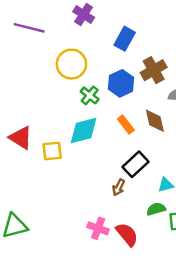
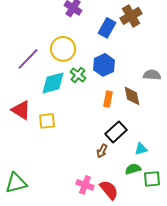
purple line: (29, 28) -> (28, 59), moved, turned -60
brown cross: (154, 70) -> (131, 16), moved
orange rectangle: (126, 124) -> (108, 99), turned 49
cyan diamond: (84, 130) -> (53, 83), moved

